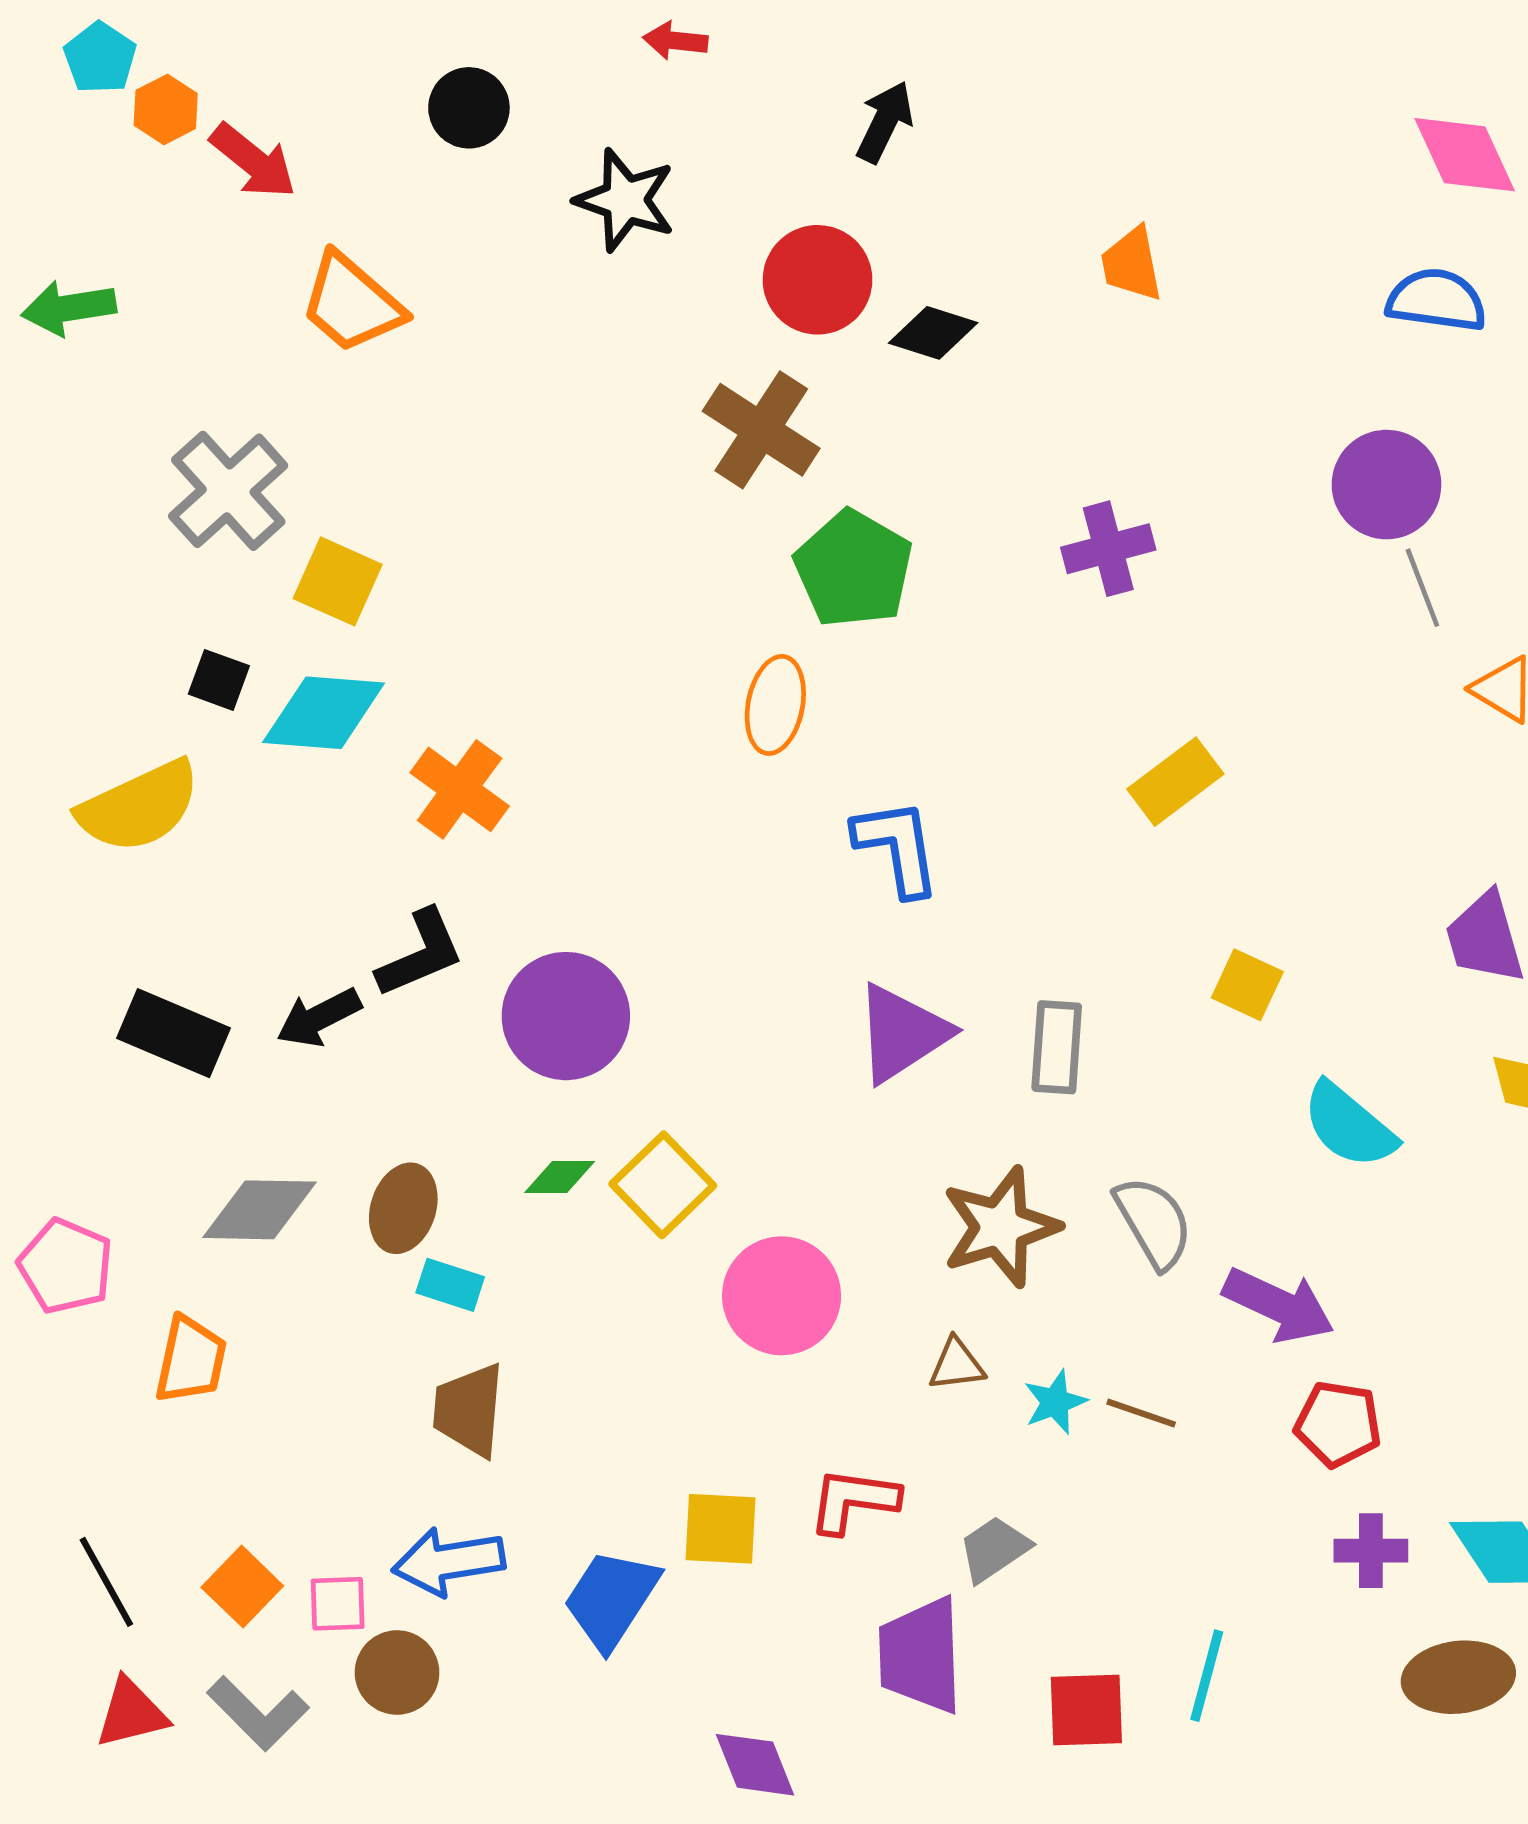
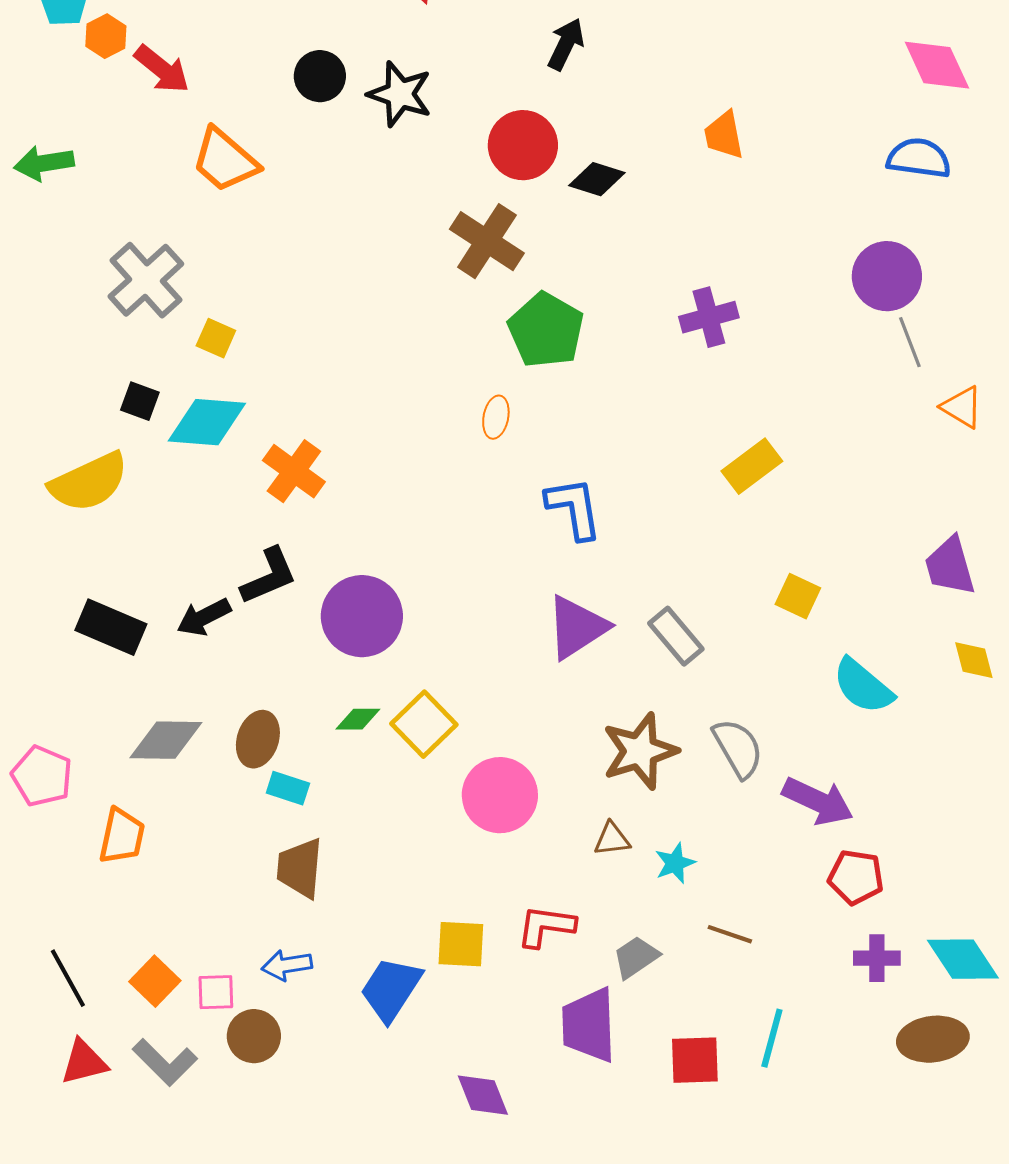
black circle: (469, 108) -> (320, 76), moved
yellow square: (338, 581) -> (216, 338), size x0.7
orange ellipse: (775, 705) -> (496, 417), size x0.7
gray rectangle: (1057, 1047) -> (676, 636), turned -44
brown line: (1141, 1413) -> (730, 934), moved
blue arrow: (449, 1562) -> (287, 965), size x0.7

